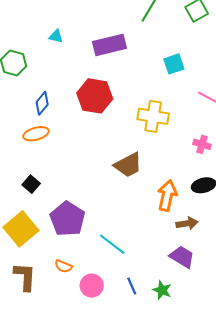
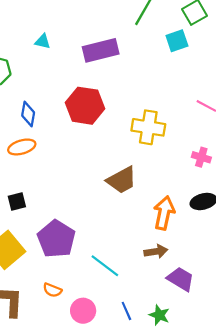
cyan square: (174, 64) -> (177, 41), moved
blue diamond: (42, 103) -> (28, 114), turned -30
black square: (31, 184) -> (17, 202), turned 36
brown arrow: (187, 223) -> (156, 251), moved

